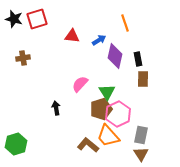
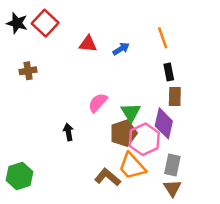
red square: (37, 19) -> (45, 23), turned -30
orange line: (125, 23) -> (163, 38), moved
purple diamond: (115, 56) -> (164, 123), moved

